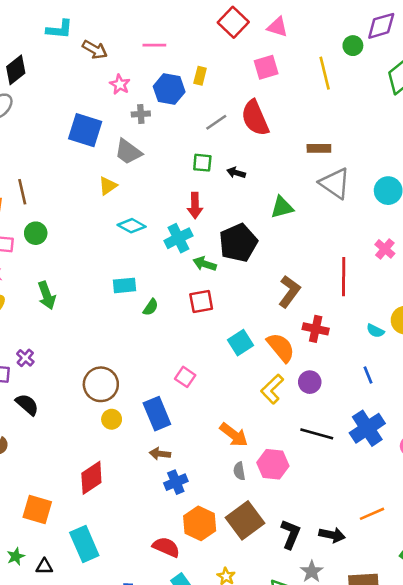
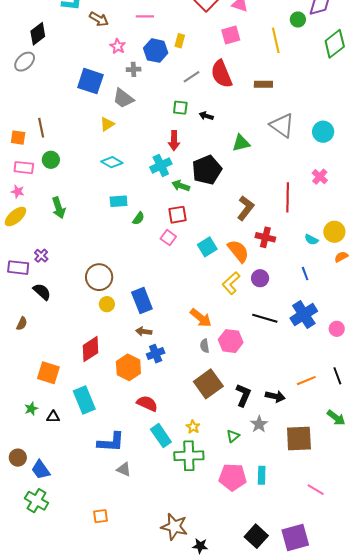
brown rectangle: (319, 148) -> (263, 84), moved
cyan diamond: (132, 226) -> (112, 162), moved
pink square: (185, 377) -> (168, 238), moved
orange hexagon: (200, 523) -> (128, 367), moved

